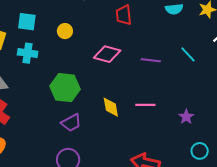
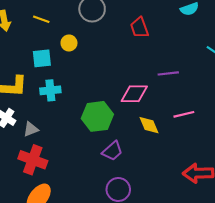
yellow circle: (65, 31) -> (69, 43), moved
pink diamond: (107, 54) -> (134, 94), moved
purple line: (151, 60) -> (168, 73), moved

